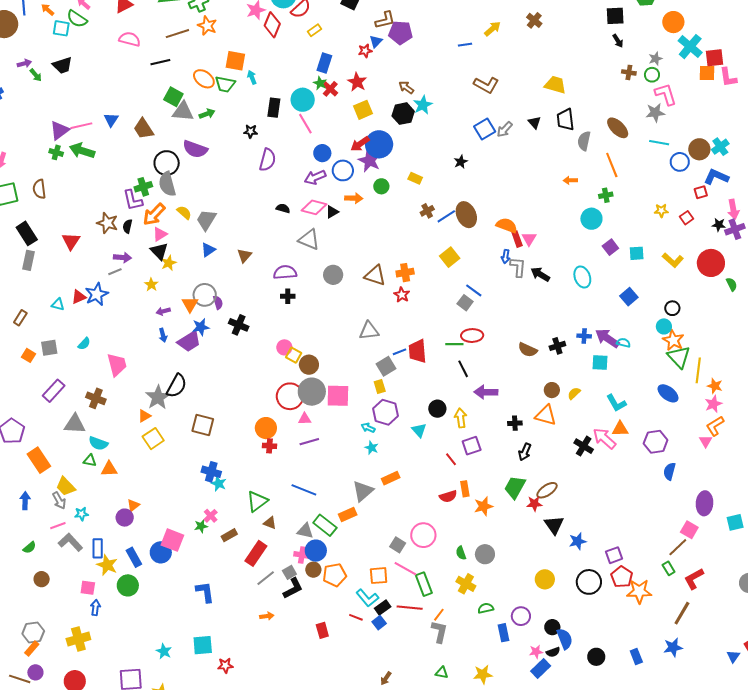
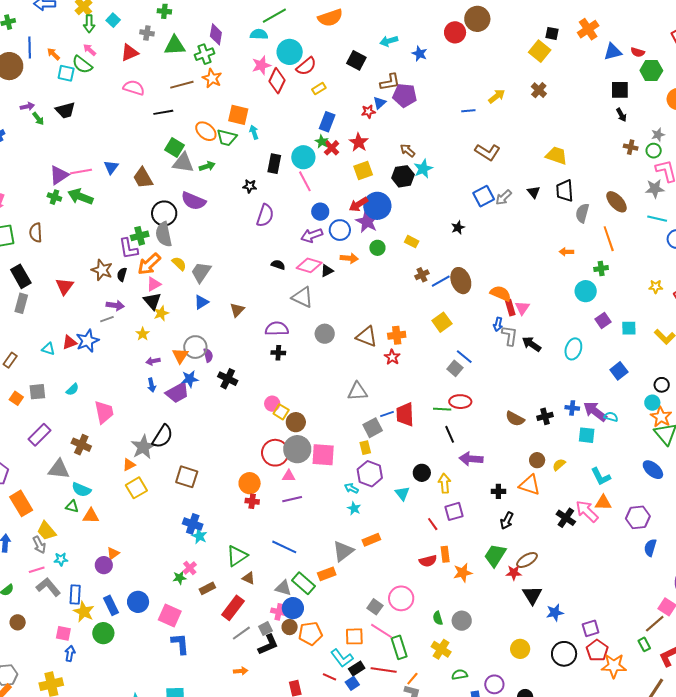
cyan ellipse: (582, 277) -> (573, 349), turned 35
pink square: (172, 540) -> (170, 616), moved

